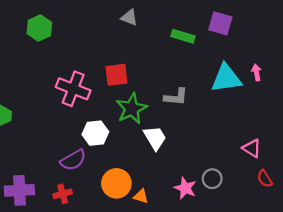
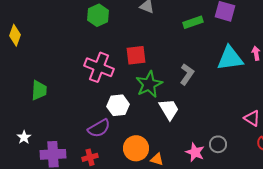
green hexagon: (39, 28) -> (98, 15), moved
green rectangle: (183, 36) -> (193, 22), turned -36
gray L-shape: (176, 97) -> (187, 74), turned -60

